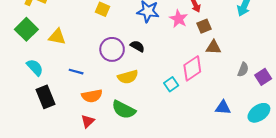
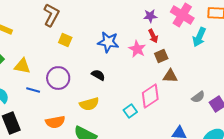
purple circle: (112, 49) -> (58, 78), moved
gray semicircle: (243, 69) -> (198, 97), turned 32
blue line: (76, 72) -> (33, 90), moved

